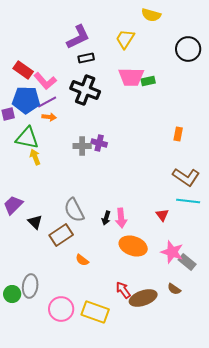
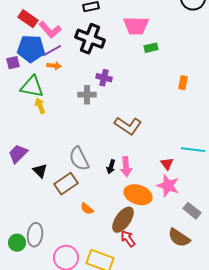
green rectangle: (148, 81) -> (151, 48), moved
purple cross: (99, 143) -> (104, 78), moved
brown L-shape: (186, 177) -> (128, 126), moved
pink star: (172, 252) -> (168, 186), moved
brown semicircle: (174, 289) -> (179, 238), size x1.6
brown ellipse: (143, 298) -> (123, 220), moved, turned -36

